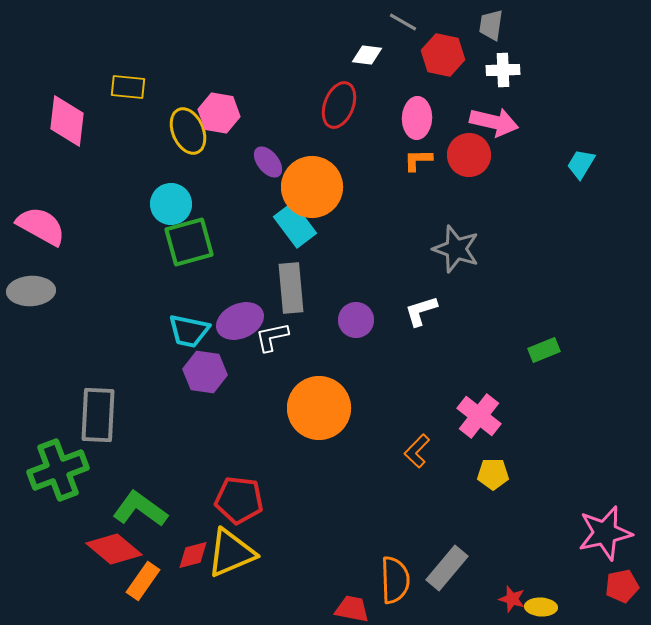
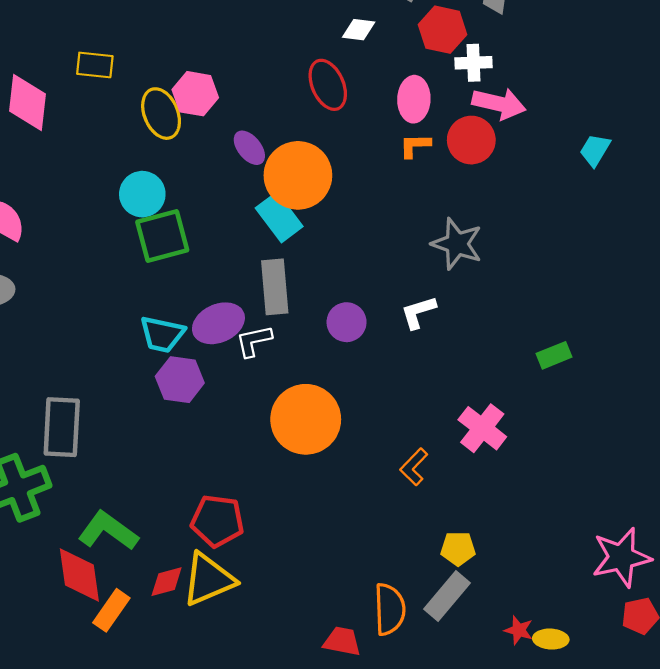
white cross: (503, 70) -> (473, 63), moved
red ellipse: (339, 105) -> (328, 85), turned -45
yellow pentagon: (493, 474) -> (458, 549), moved
red diamond: (114, 549) -> (79, 575), turned 42

